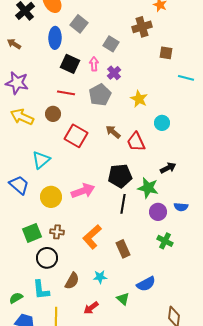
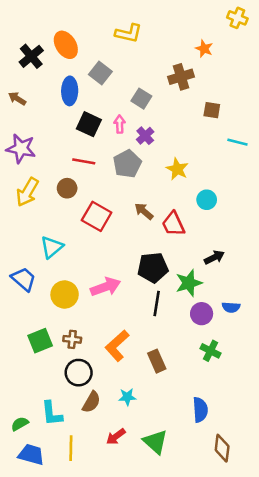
yellow arrow: (22, 117) -> (27, 192), turned -85
green star: (148, 188) -> (189, 283), turned -30
black circle: (47, 258) -> (79, 373), moved
blue semicircle: (146, 284) -> (200, 410), moved, turned -66
green triangle: (123, 299) -> (155, 442), moved, size x1.5

